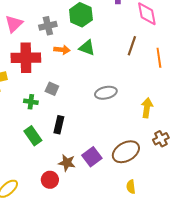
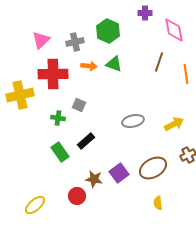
gray ellipse: (106, 93) -> (133, 121), moved
yellow arrow: (147, 108) -> (174, 124), turned 54
black rectangle: (59, 125) -> (86, 141), turned 36

